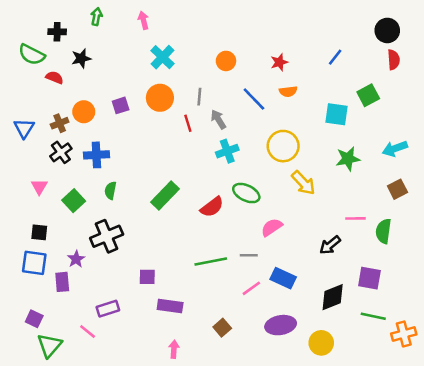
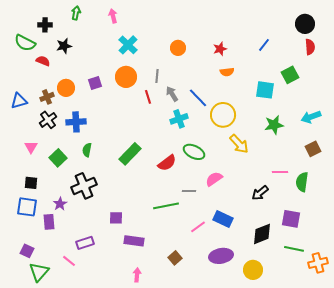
blue line: (254, 99) -> (198, 98), moved
blue triangle: (24, 128) -> (19, 101), turned 42
gray line: (249, 255) -> (189, 191), moved

